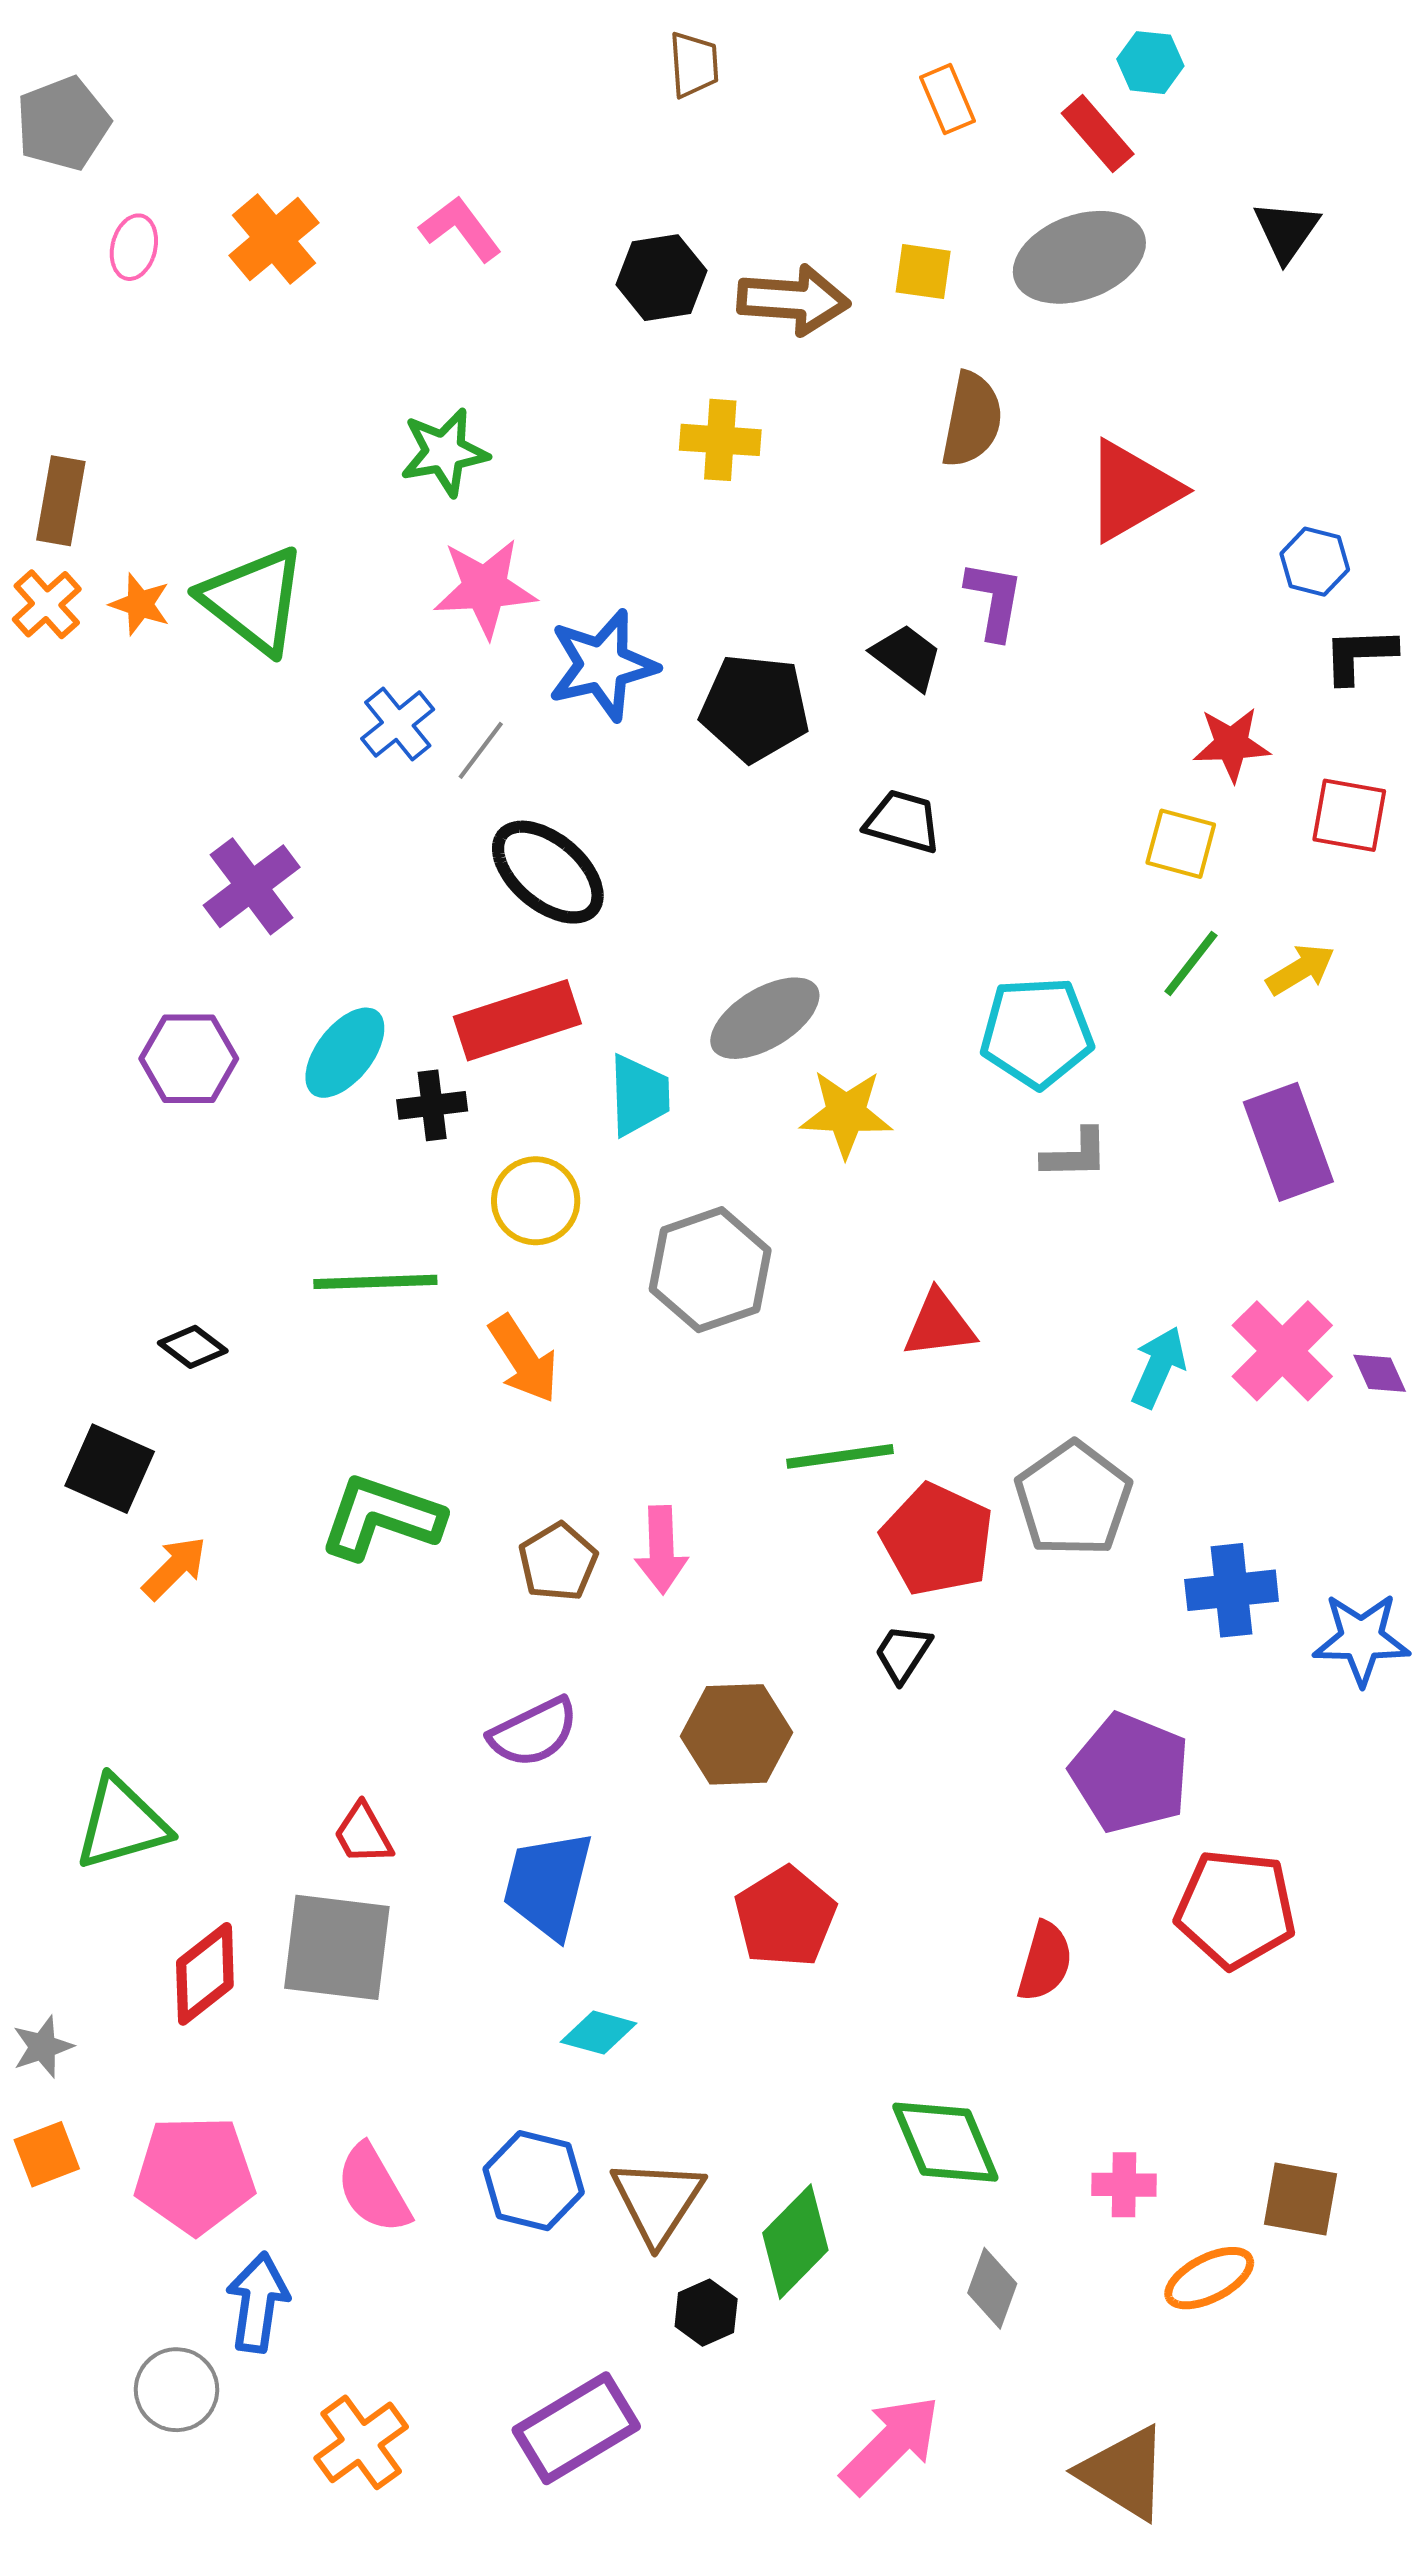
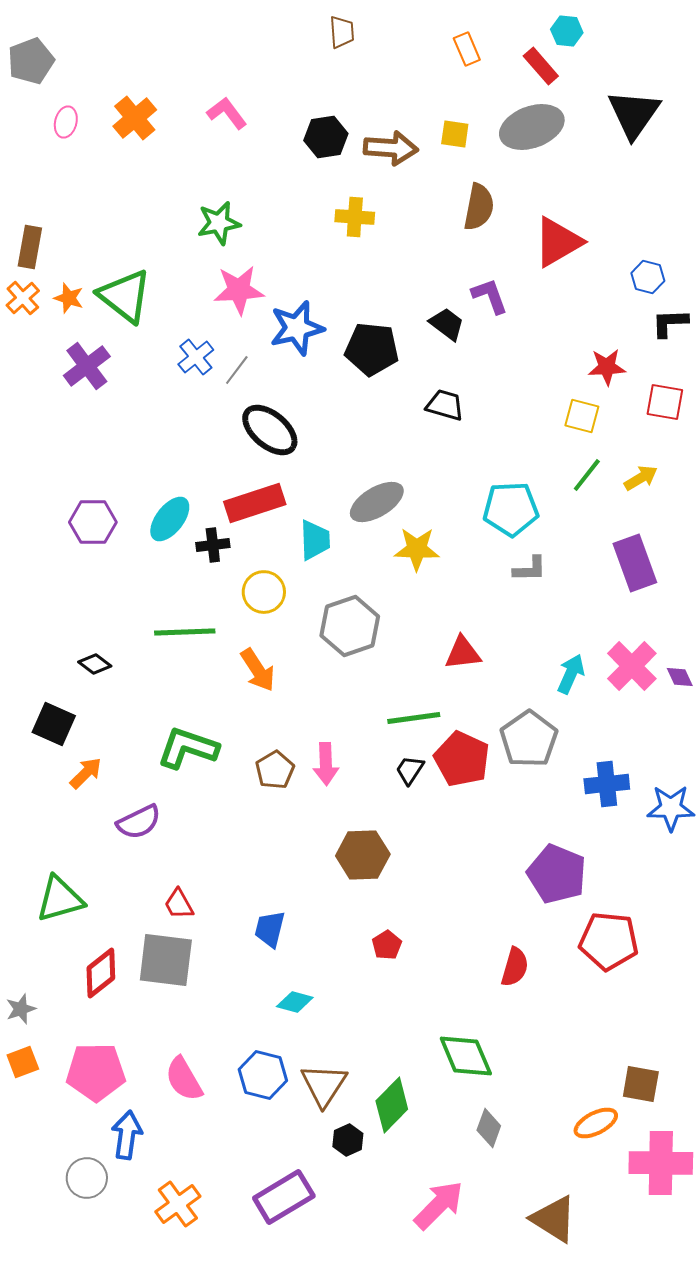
black triangle: (1286, 231) -> (634, 114), size x1.6
purple L-shape: (994, 600) -> (490, 296), turned -30
purple cross: (252, 886) -> (87, 366), moved
black trapezoid: (903, 1653) -> (410, 770), moved
purple semicircle: (534, 1732) -> (139, 822), moved
blue trapezoid: (548, 1884) -> (270, 929), size x0.7
red pentagon: (785, 1917) -> (387, 945), size x0.6
pink cross: (1124, 2185) -> (661, 1163), moved, size x2.0

